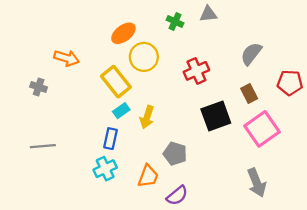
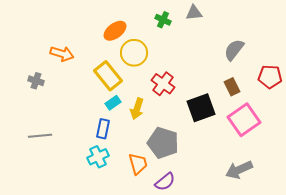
red cross: (196, 71) -> (163, 84), moved, turned -30
gray pentagon: (175, 154) -> (163, 143), size x1.4
orange trapezoid: (148, 176) -> (138, 164), turned -35
gray arrow: (257, 183) -> (239, 170), turned 88

